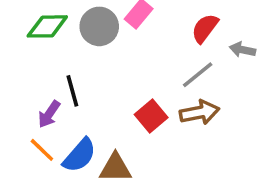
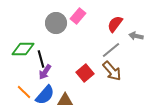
green diamond: (47, 26) -> (23, 49), moved
brown arrow: (199, 112) -> (112, 71), turned 60
purple arrow: (49, 114) -> (45, 72), moved

